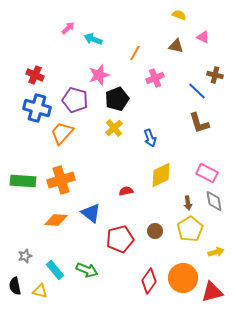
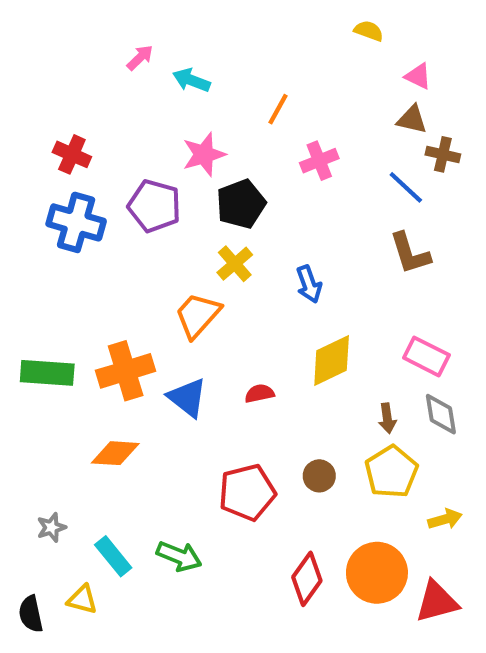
brown triangle: (176, 46) -> (412, 119), moved
orange trapezoid: (62, 133) -> (198, 315), moved
blue triangle: (91, 213) -> (187, 398), moved
black semicircle: (15, 286) -> (31, 614), moved

